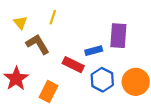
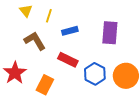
yellow triangle: (20, 23) -> (26, 11), moved
blue rectangle: (94, 51) -> (70, 31), moved

